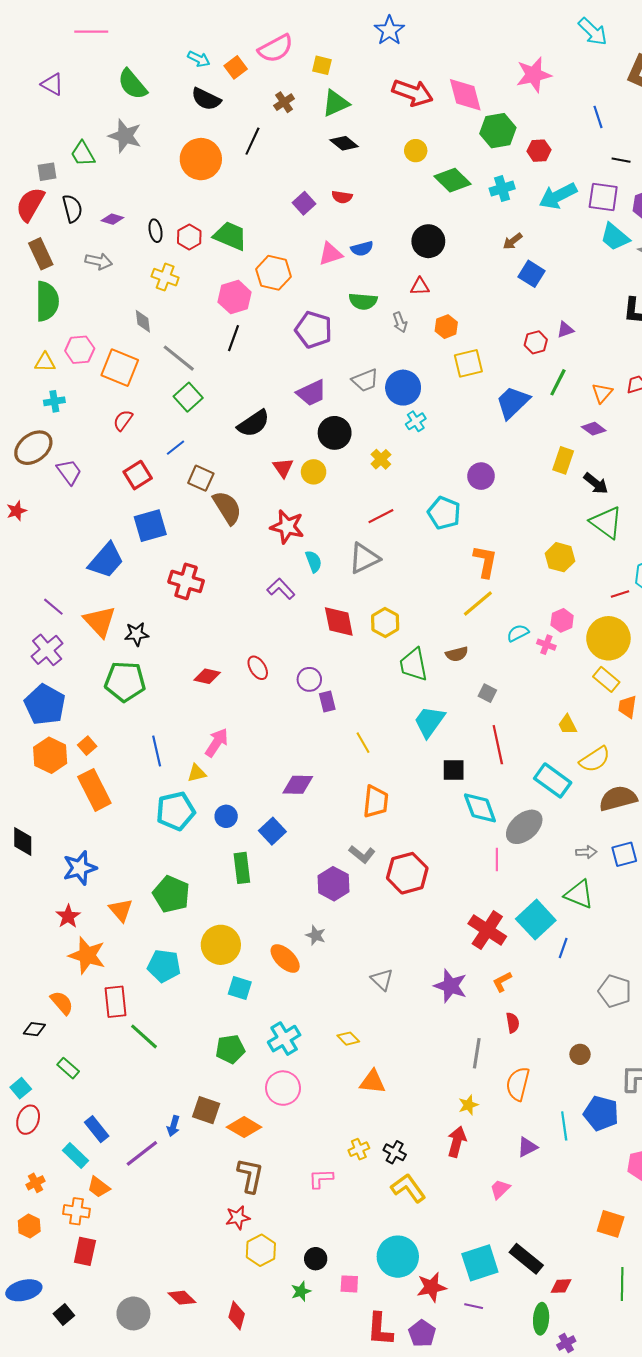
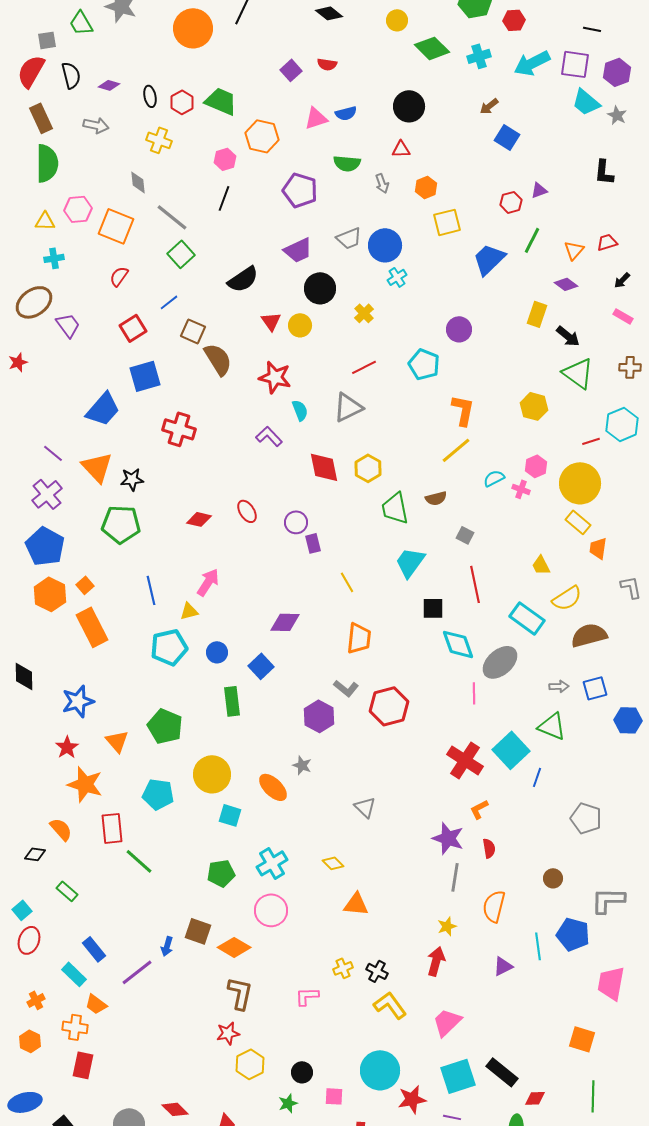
pink hexagon: (235, 297) -> (225, 159), size x0.7
purple star: (450, 986) -> (448, 838), moved
pink trapezoid: (500, 1189) -> (447, 1022), moved, size x1.5

